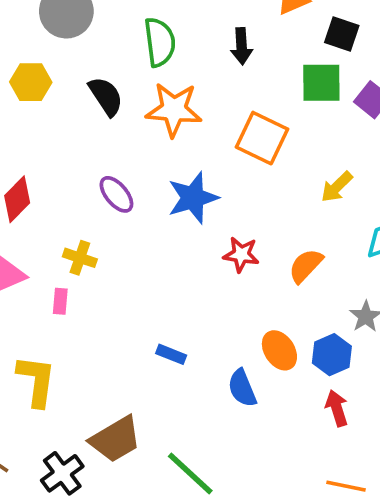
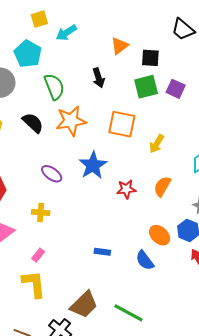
yellow arrow: (337, 187) -> (157, 144), moved
pink rectangle: (60, 301) -> (38, 255), moved, turned 48

